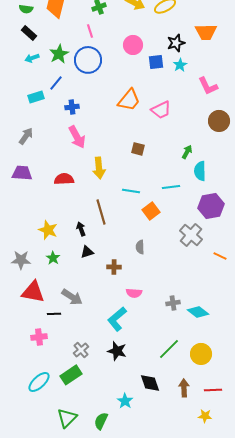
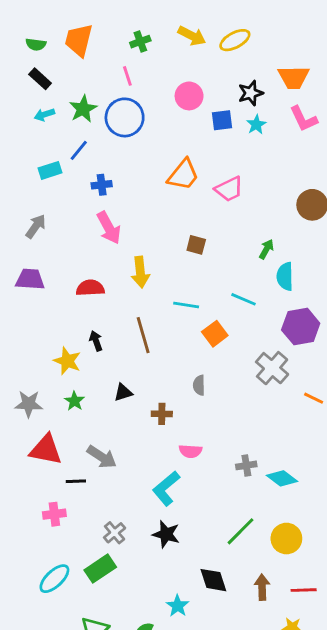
pink L-shape: (208, 86) -> (304, 119), moved
cyan line: (171, 187) -> (243, 299), turned 30
black arrow: (81, 229) -> (96, 341), moved

